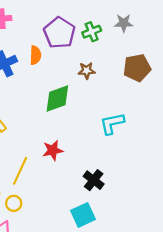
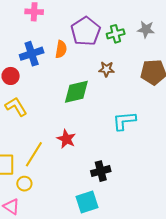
red star: (53, 150) -> (66, 139), turned 30
black cross: (94, 180) -> (101, 171), turned 30

